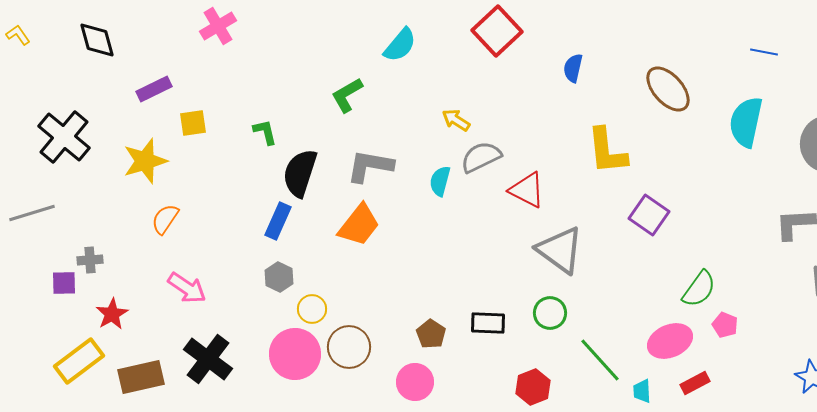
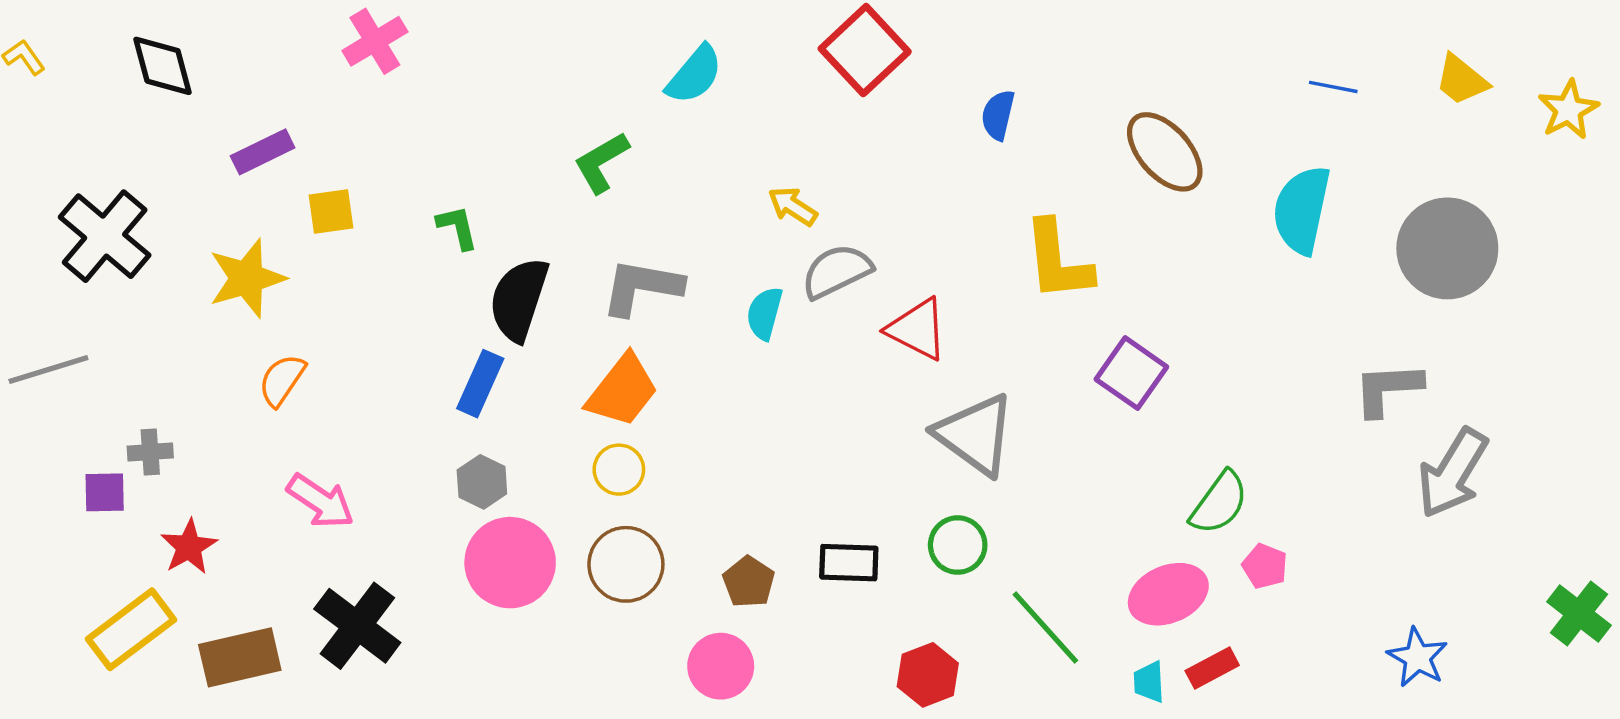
yellow circle: (312, 309) -> (619, 470), moved
brown circle: (349, 347) -> (626, 564), moved
pink circle: (295, 354) -> (510, 563), moved
cyan trapezoid: (642, 391) -> (1149, 682), moved

